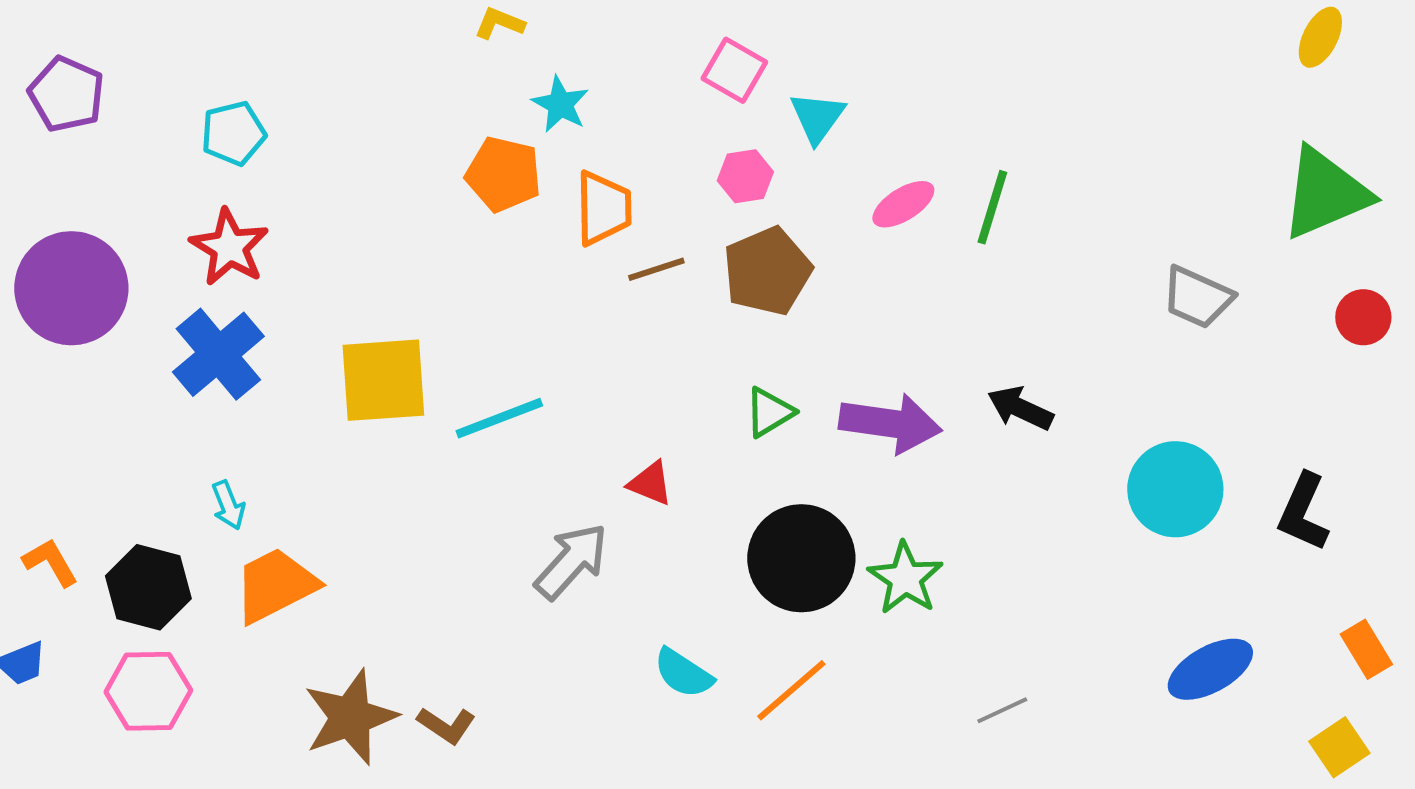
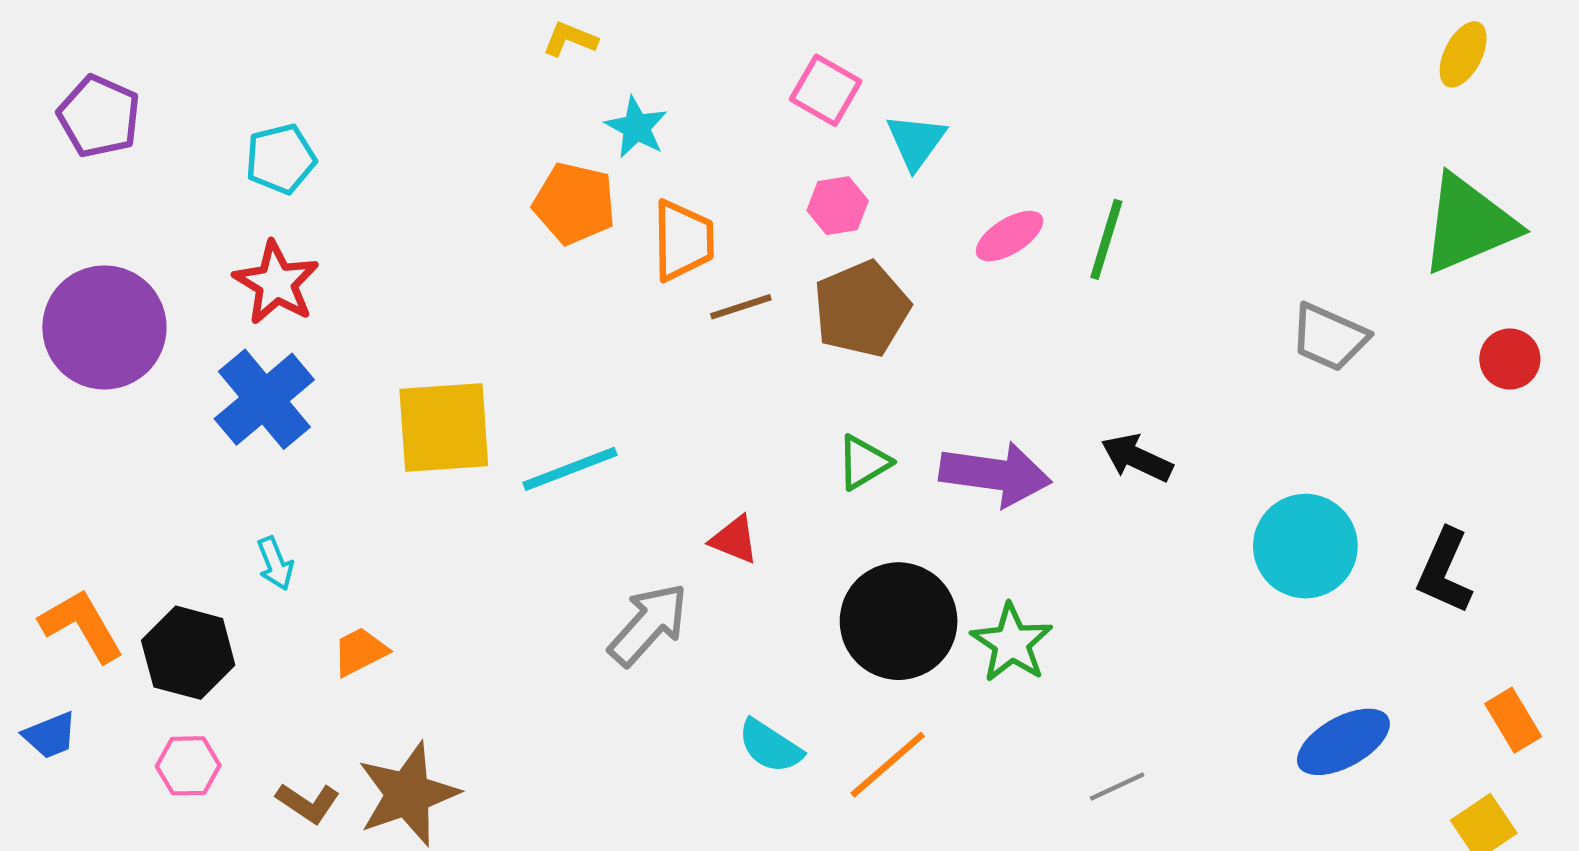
orange L-shape: (50, 562) -> (82, 625), size x1.4
orange trapezoid: (275, 585) -> (360, 652), moved, size x0.6
pink hexagon: (148, 691) -> (188, 766), size x0.7
brown L-shape: (446, 725) -> (308, 803), moved

